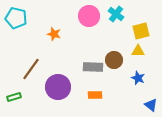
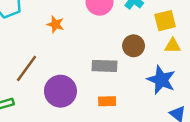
yellow triangle: (138, 51) -> (173, 46), moved
brown circle: (114, 60) -> (134, 46), moved
blue star: (138, 78) -> (161, 80), size x1.6

